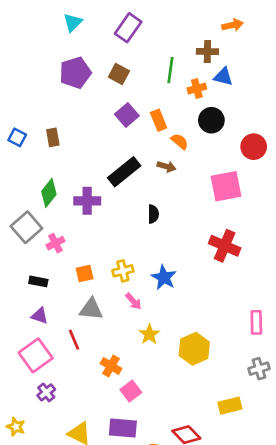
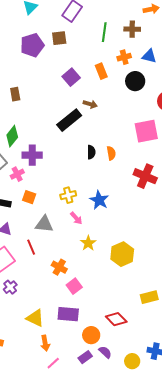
green line: (170, 70) -> (104, 32), moved
brown square: (119, 74) -> (59, 38), moved, turned -35
blue triangle: (223, 77) -> (149, 56), moved
orange rectangle: (159, 120) -> (101, 71), moved
orange semicircle: (180, 141) -> (111, 153), moved, turned 40
brown arrow: (166, 166) -> (90, 104), moved
purple cross: (87, 201) -> (32, 155), moved
orange square: (85, 273) -> (29, 197), moved, turned 32

